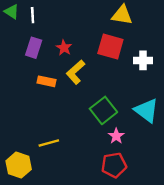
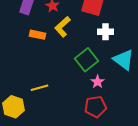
white cross: (143, 60) -> (106, 32), moved

